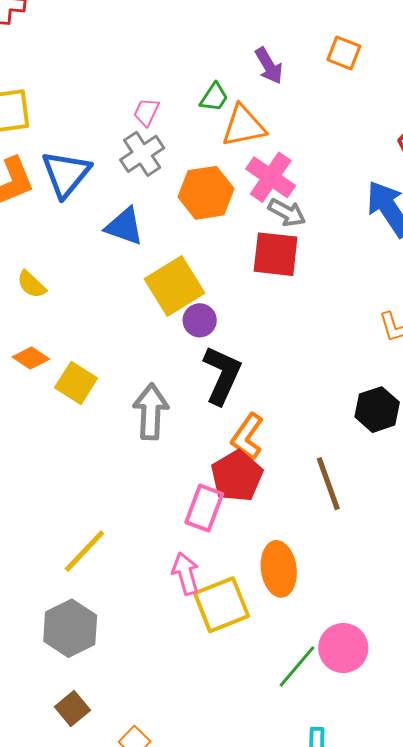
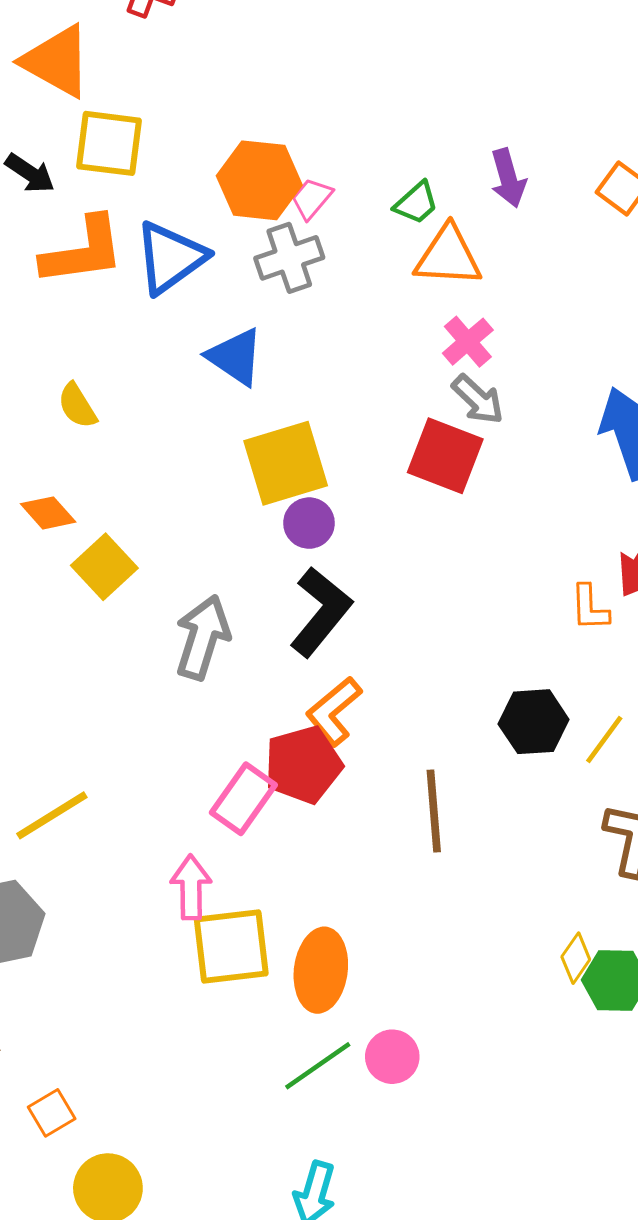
pink cross: (271, 177) -> (468, 342), size x0.7
orange hexagon: (206, 193) -> (259, 180), moved
orange ellipse: (279, 569) -> (321, 970), moved
pink circle: (343, 648) -> (392, 1057), size x0.7

